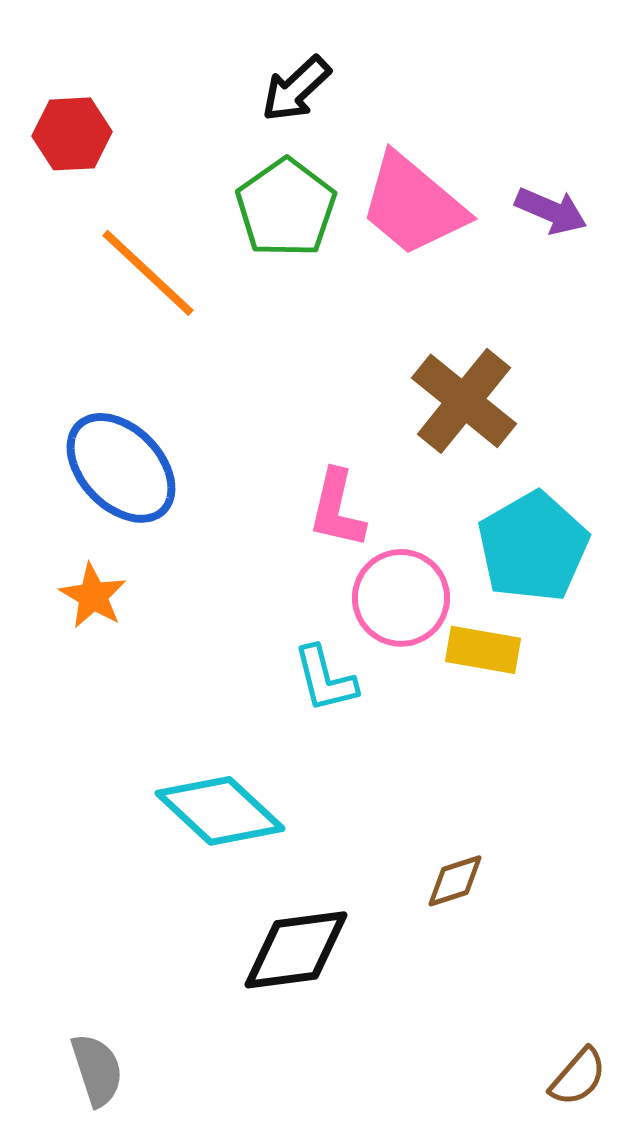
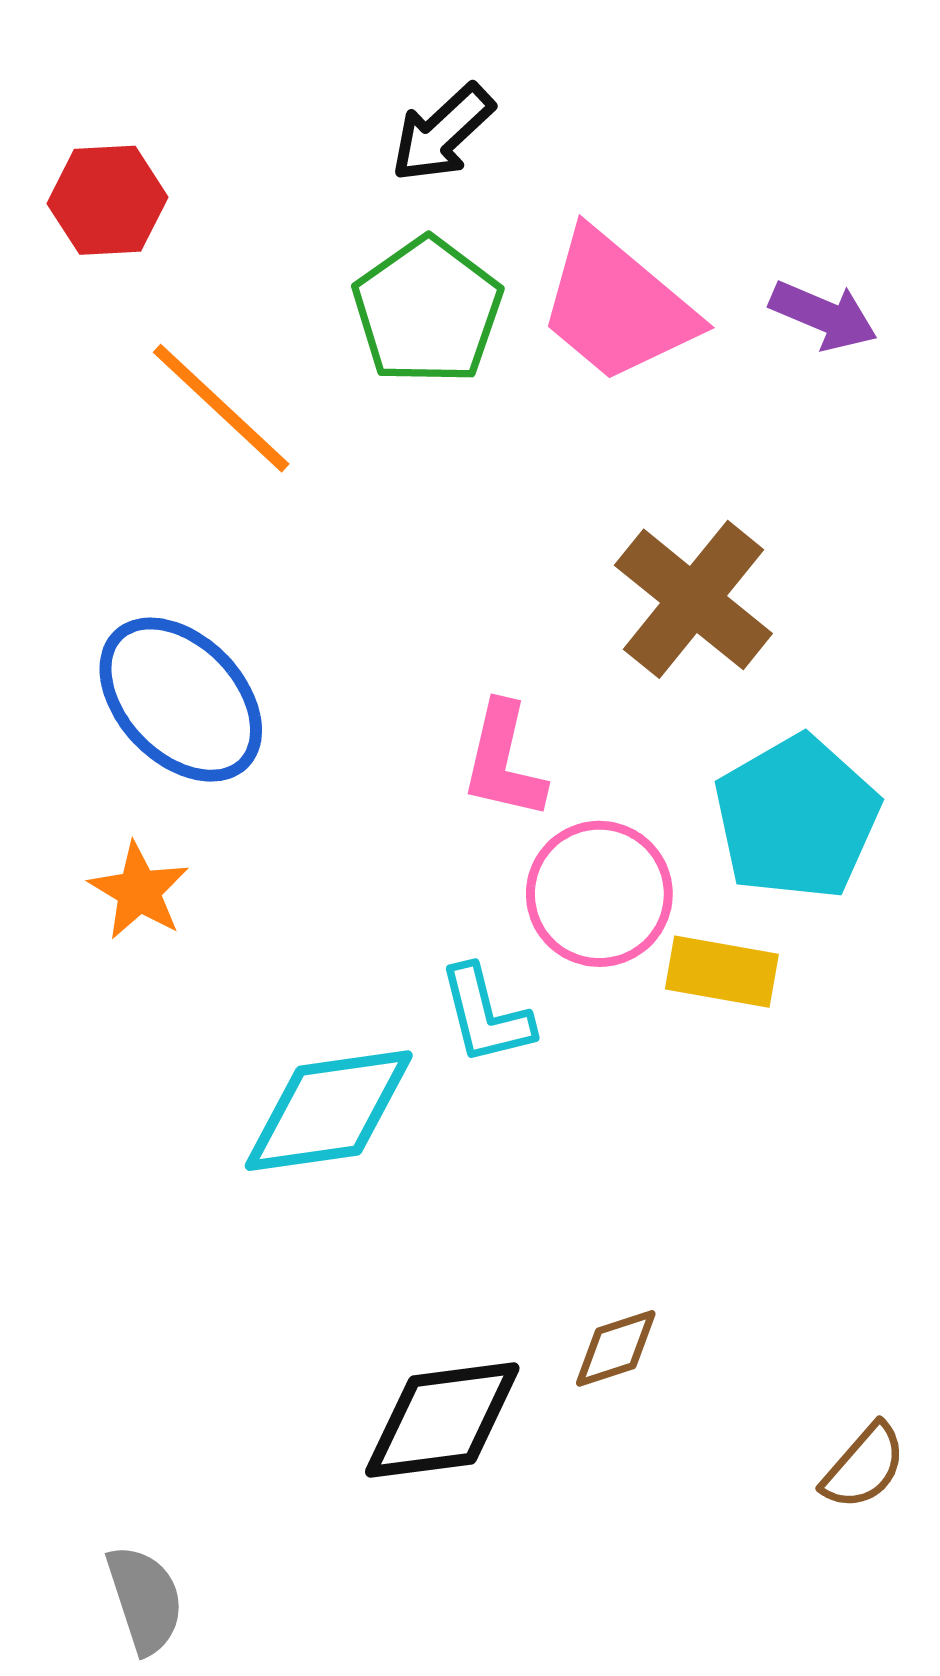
cyan diamond: (220, 811) -> (329, 1111), moved, turned -51
brown diamond: (455, 881) -> (616, 1348), moved
brown semicircle: (578, 1077) -> (864, 1466), moved

